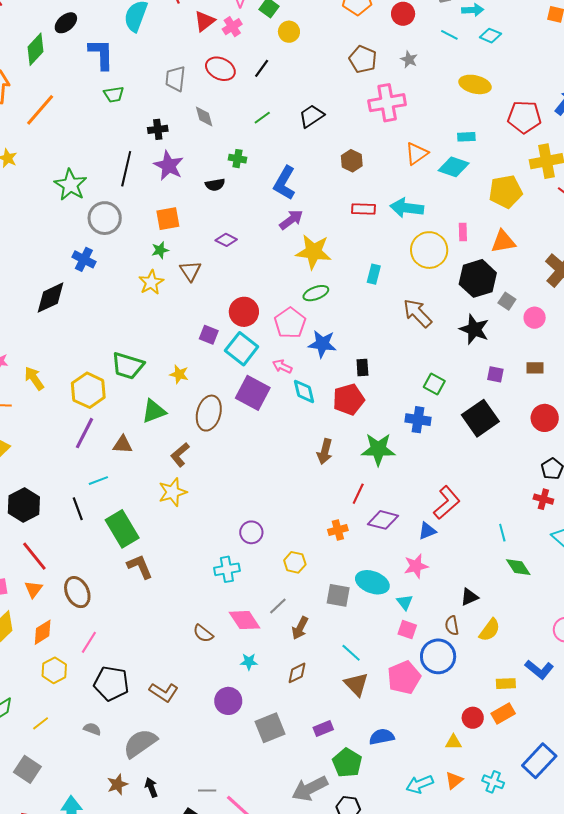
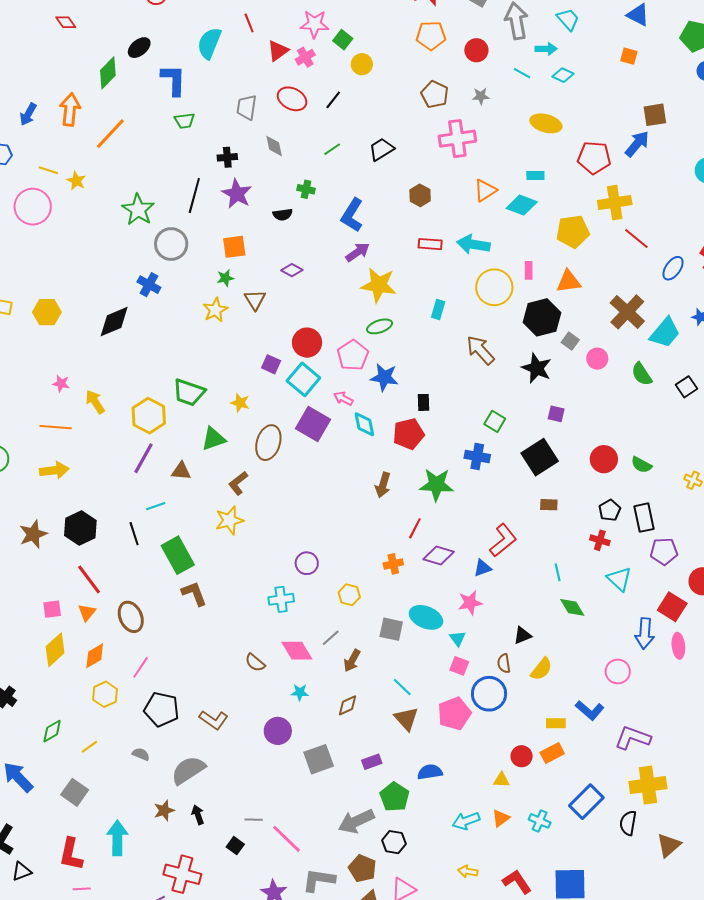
gray star: (409, 59) -> (481, 96), turned -30
brown rectangle: (535, 368) -> (549, 505), moved

